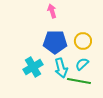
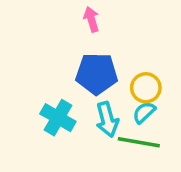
yellow circle: (83, 41) -> (146, 88), moved
cyan cross: (33, 67) -> (58, 118), turned -30

